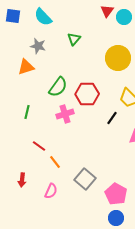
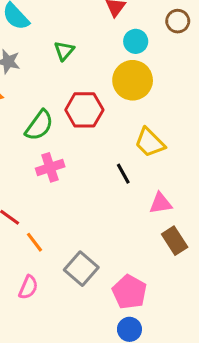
cyan circle: (124, 17) -> (136, 41), moved
red hexagon: (87, 94) -> (84, 110), moved
black line: (112, 118) -> (123, 174), turned -64

